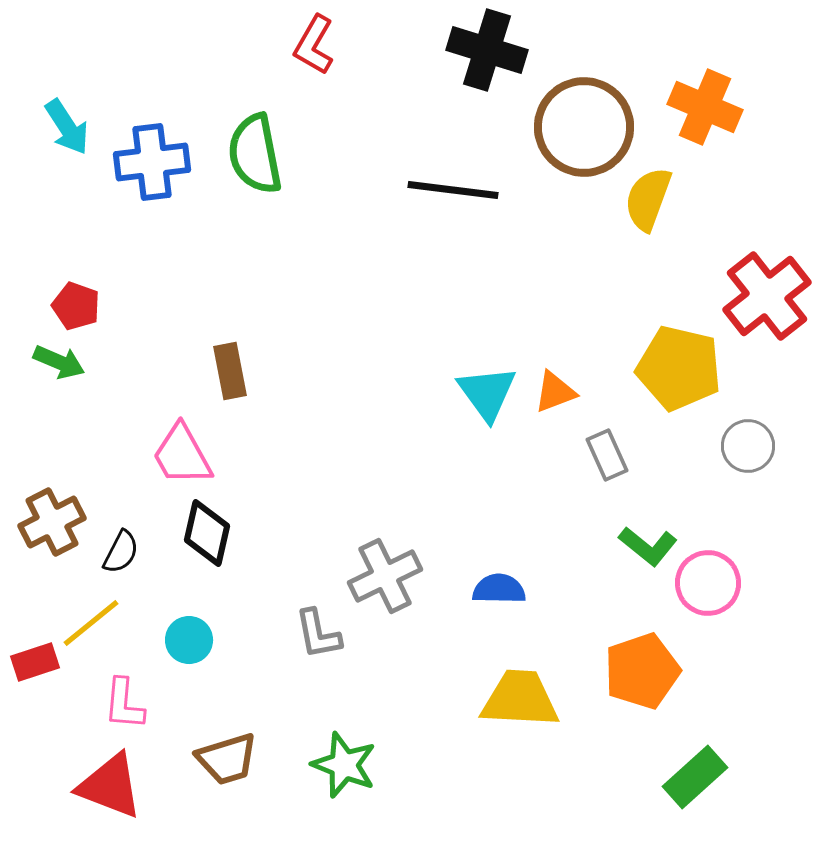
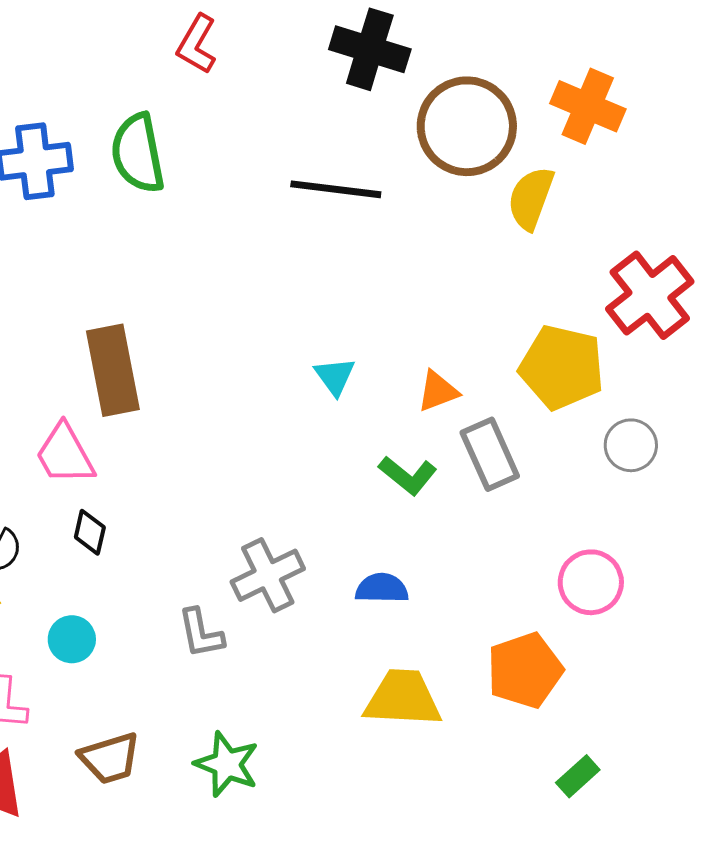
brown rectangle: (230, 371) -> (113, 370), size x1.6
cyan triangle: (487, 393) -> (335, 376), moved, size x0.7
gray rectangle: (607, 455) -> (490, 454), size x1.4
black diamond: (207, 533) -> (90, 532), size x0.7
green L-shape: (648, 546) -> (408, 475), moved
green rectangle: (695, 777) -> (578, 776), size x0.7

